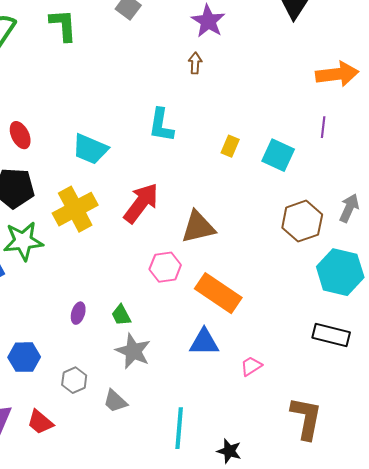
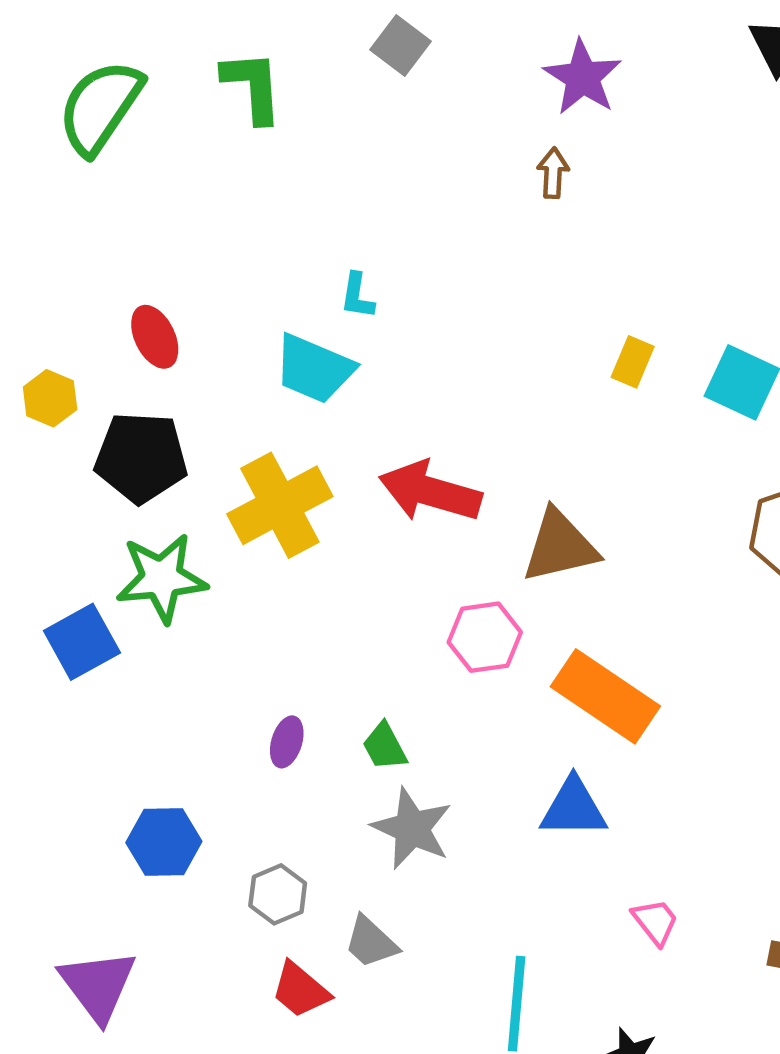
cyan L-shape: (161, 125) -> (357, 296), moved, size x0.6
red arrow: (141, 203) -> (430, 492), turned -111
pink trapezoid: (251, 366) -> (655, 922), moved, turned 85
red trapezoid: (40, 422) -> (300, 990), moved

